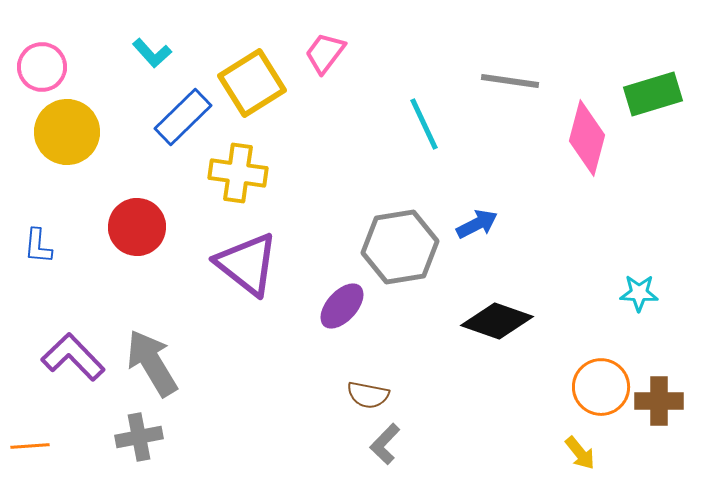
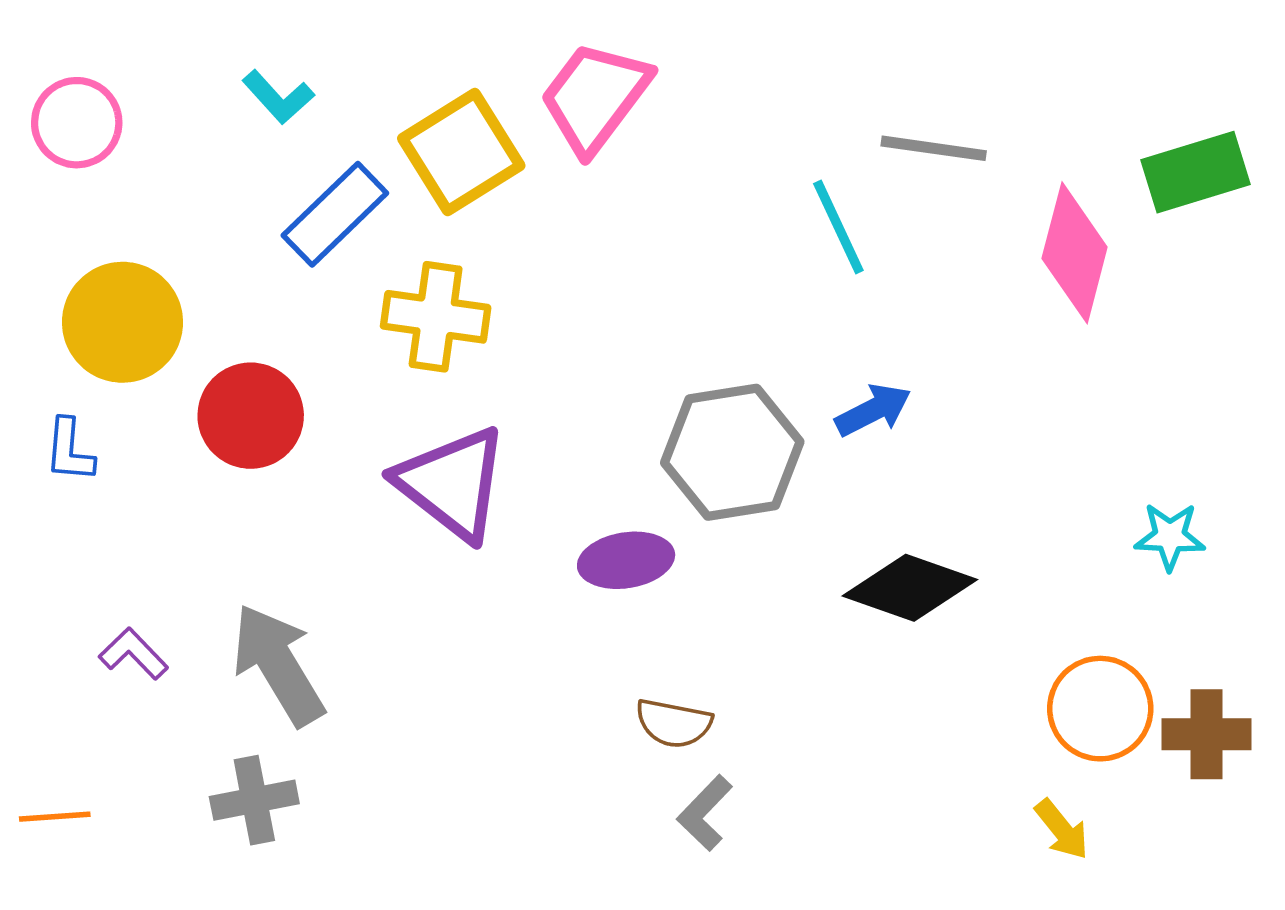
pink trapezoid: (325, 53) -> (595, 97), size x1.5
cyan line: (424, 124) -> (838, 227), moved
yellow circle: (67, 132) -> (122, 322), moved
purple ellipse: (342, 306) -> (626, 560), turned 39
purple L-shape: (73, 357) -> (133, 654), size x0.6

